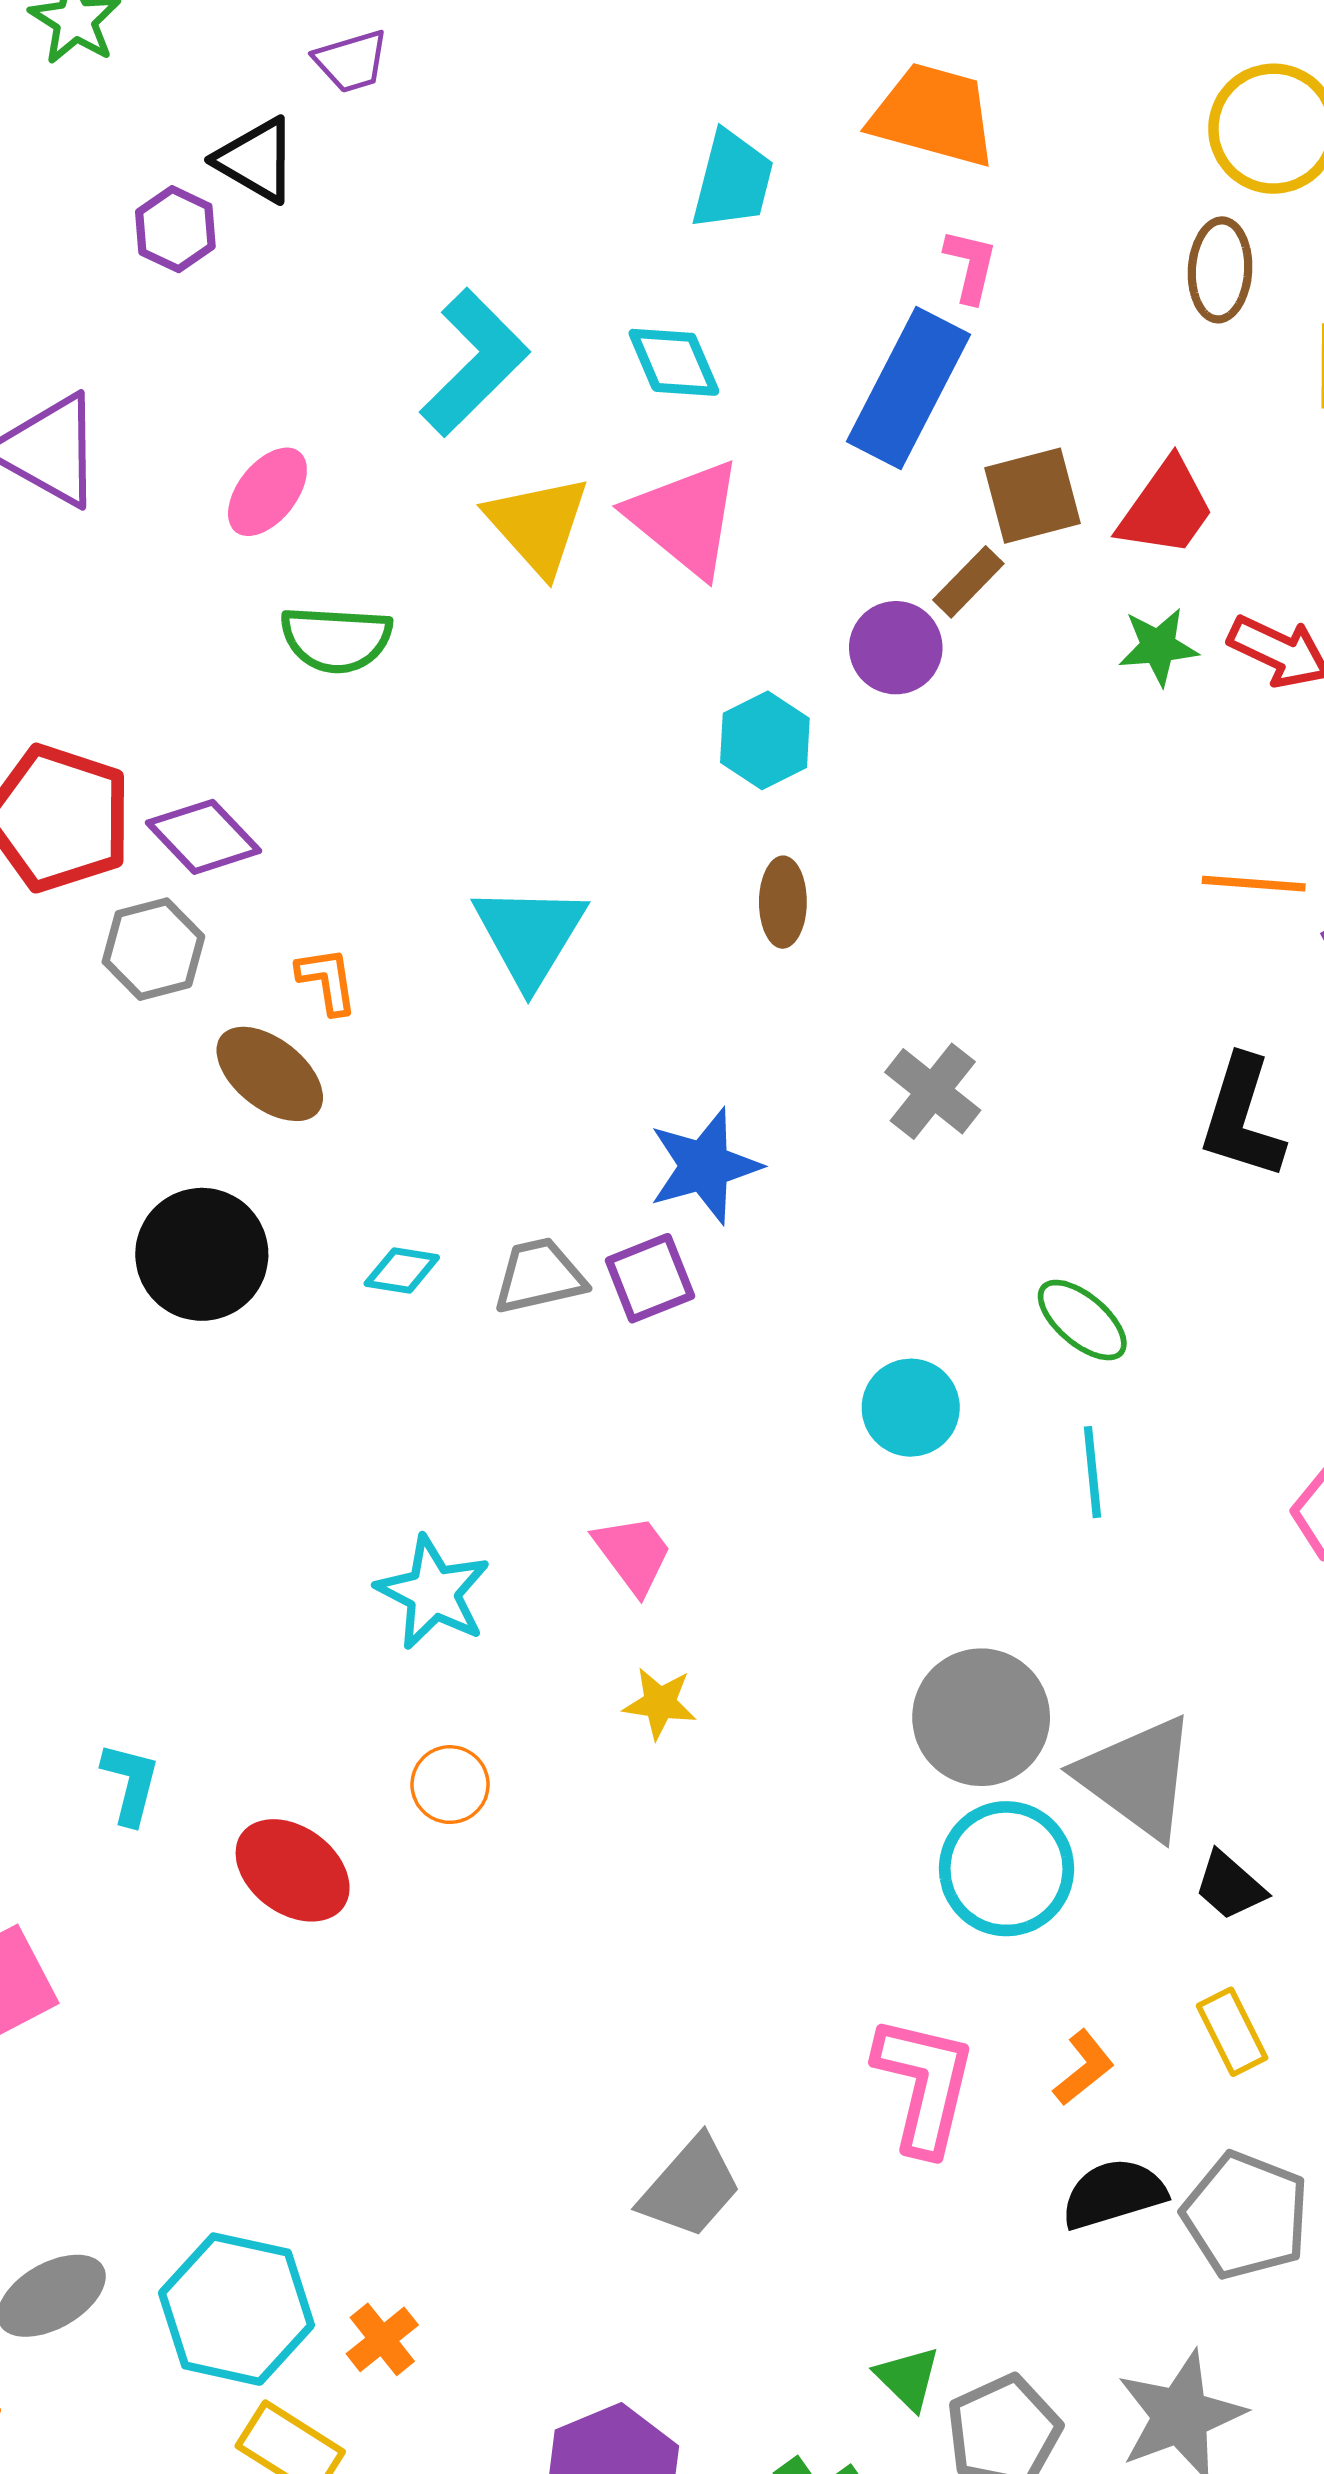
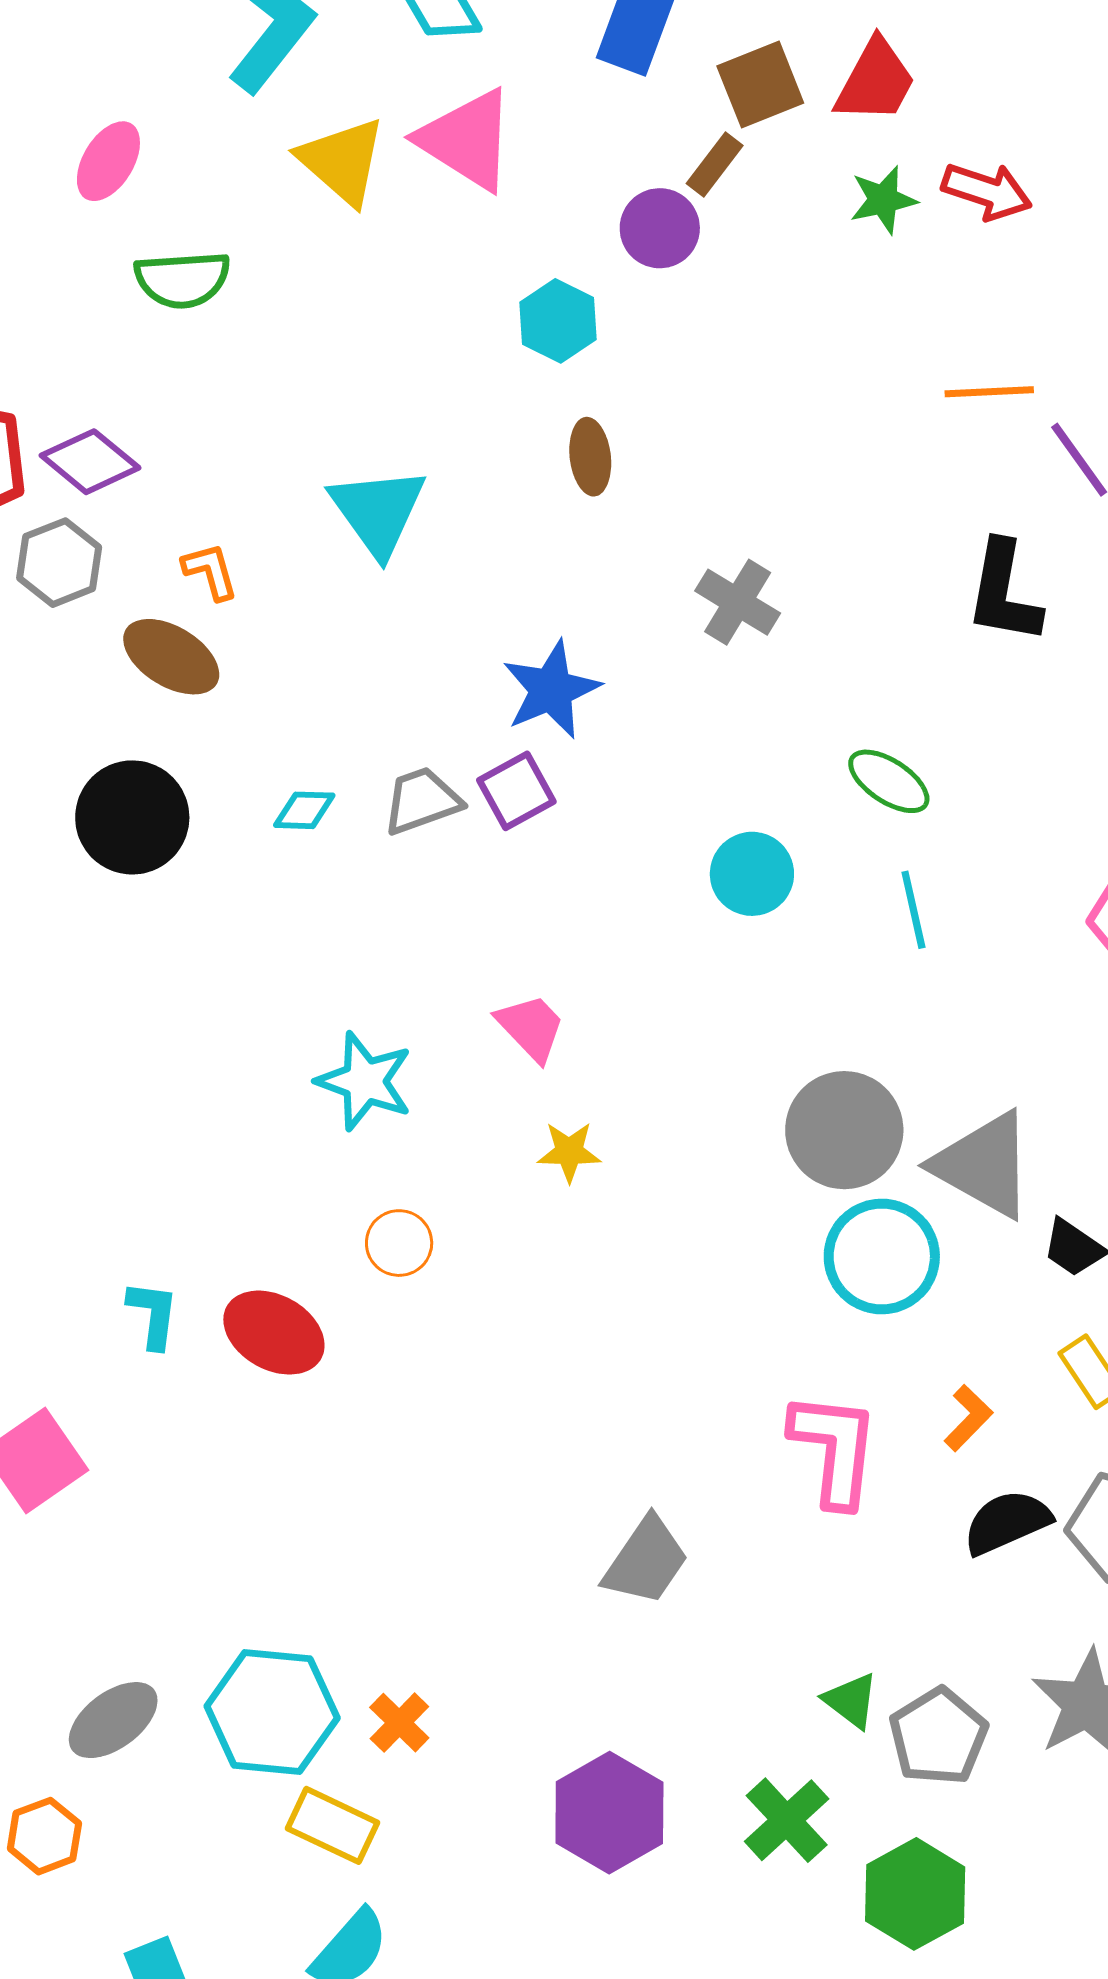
cyan L-shape: (130, 1783) -> (153, 1314), moved

